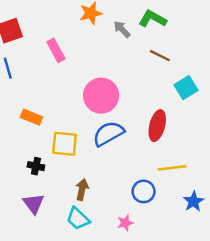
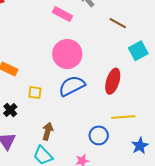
pink rectangle: (56, 50) -> (63, 14), moved, turned -36
yellow square: (65, 144) -> (35, 93), size x0.6
black cross: (36, 166) -> (10, 110), turned 32

